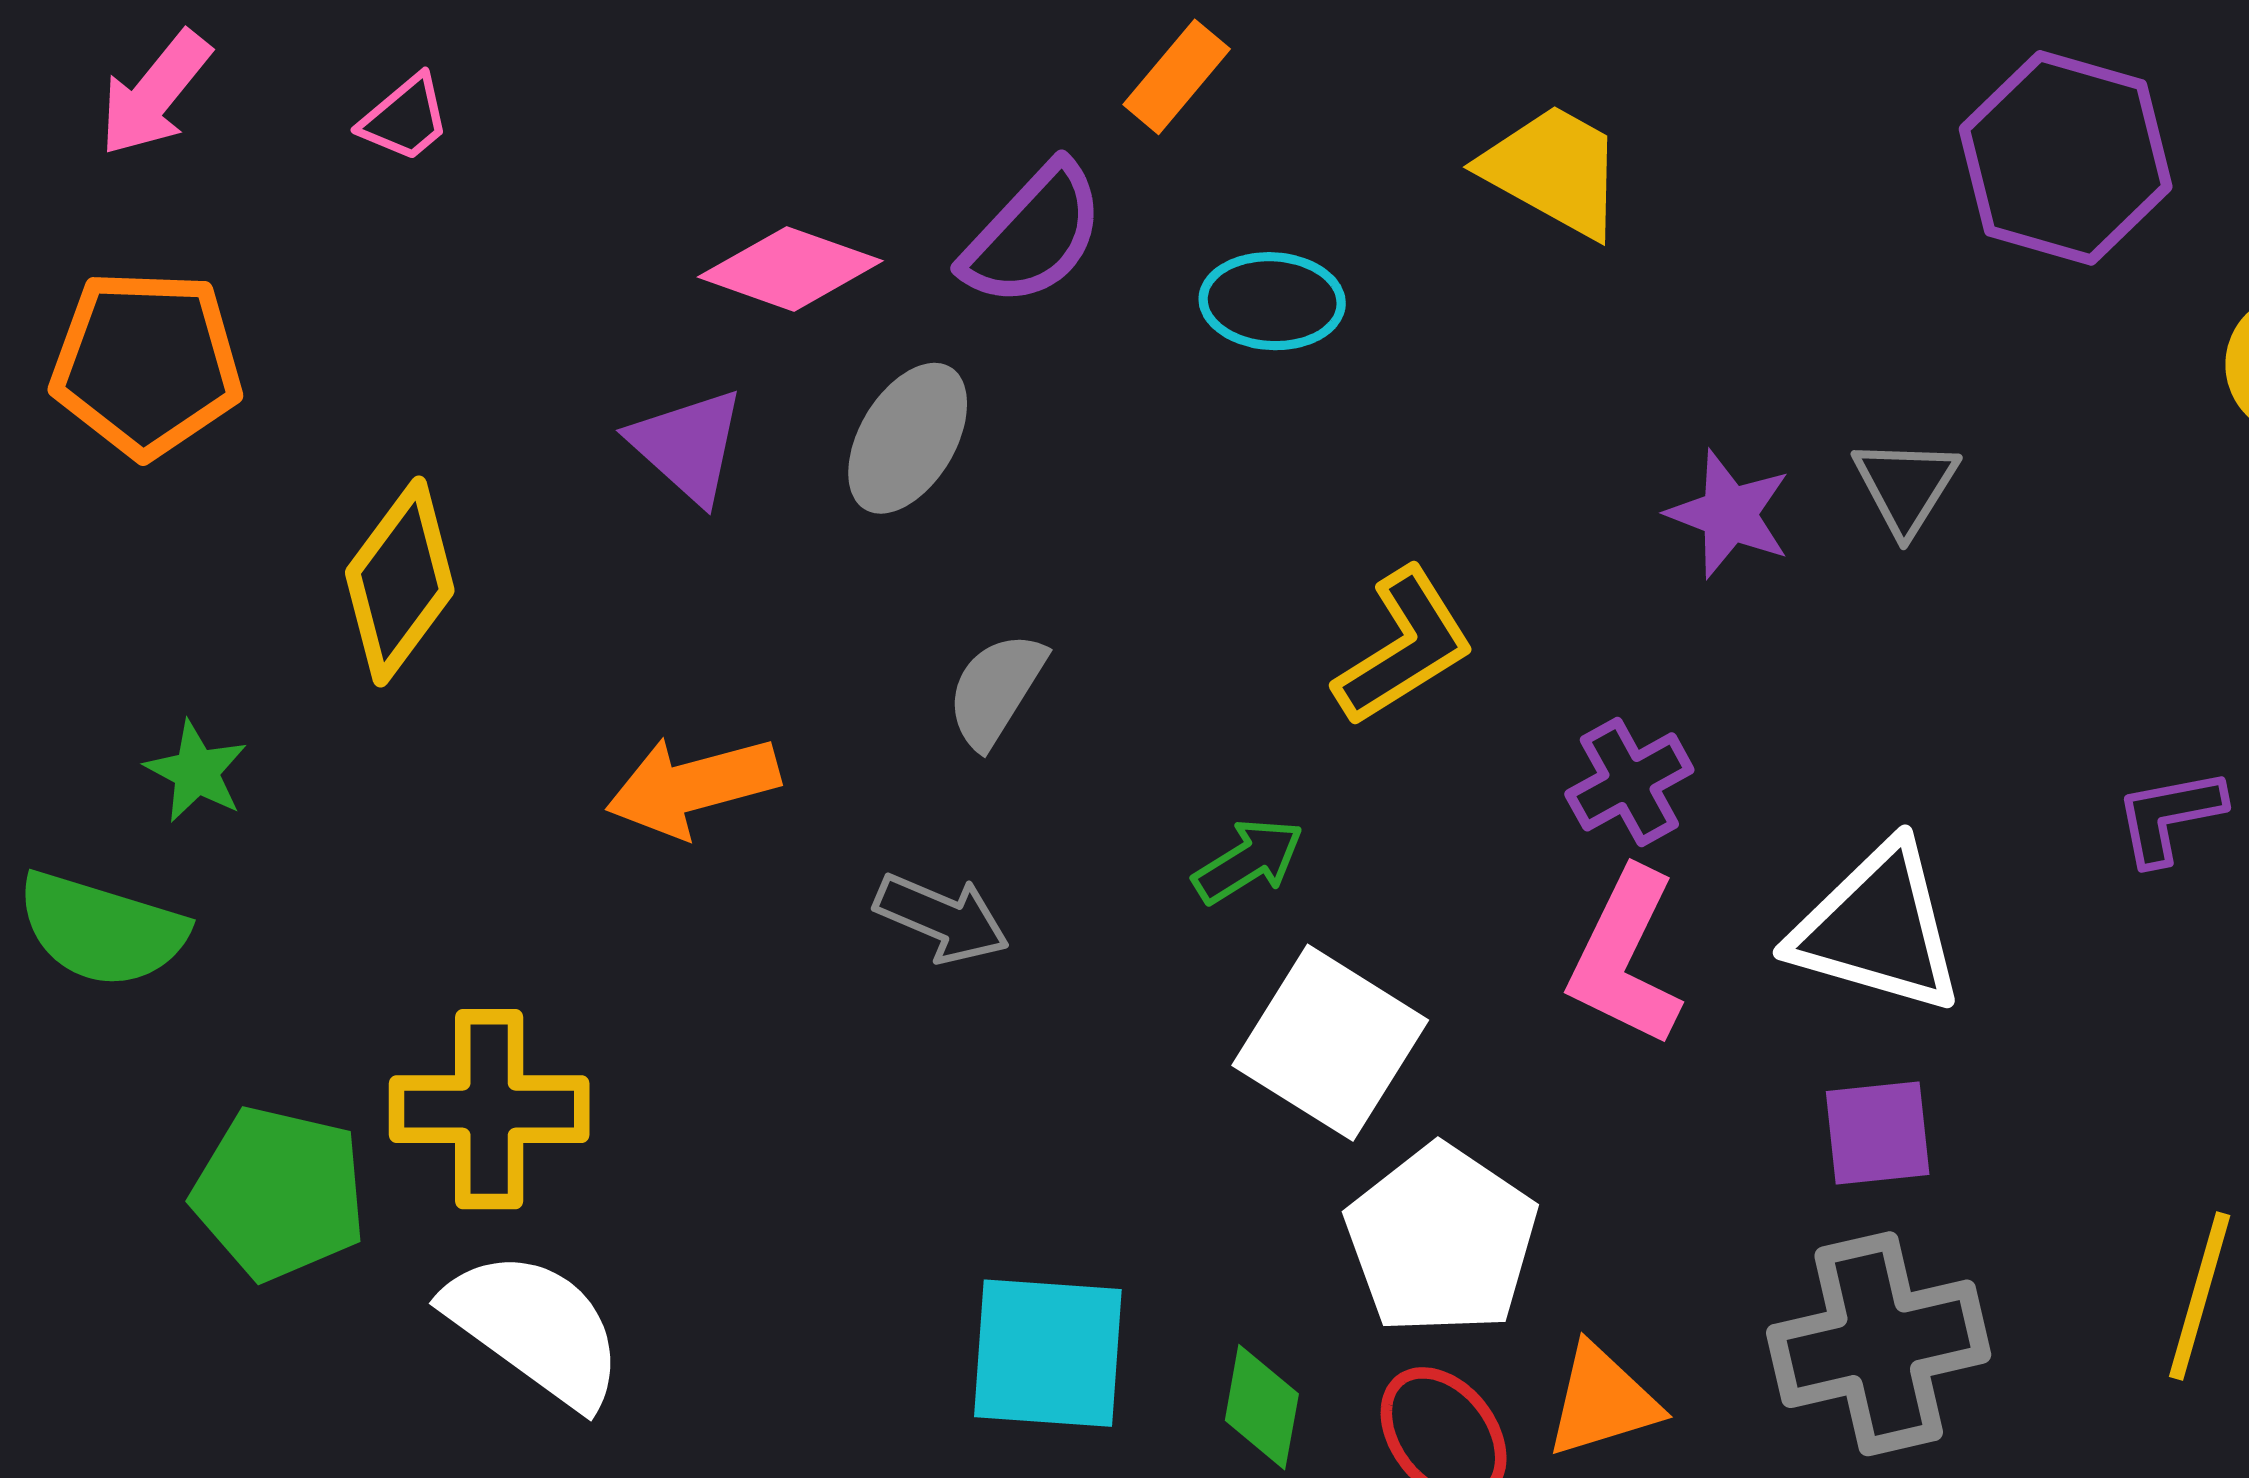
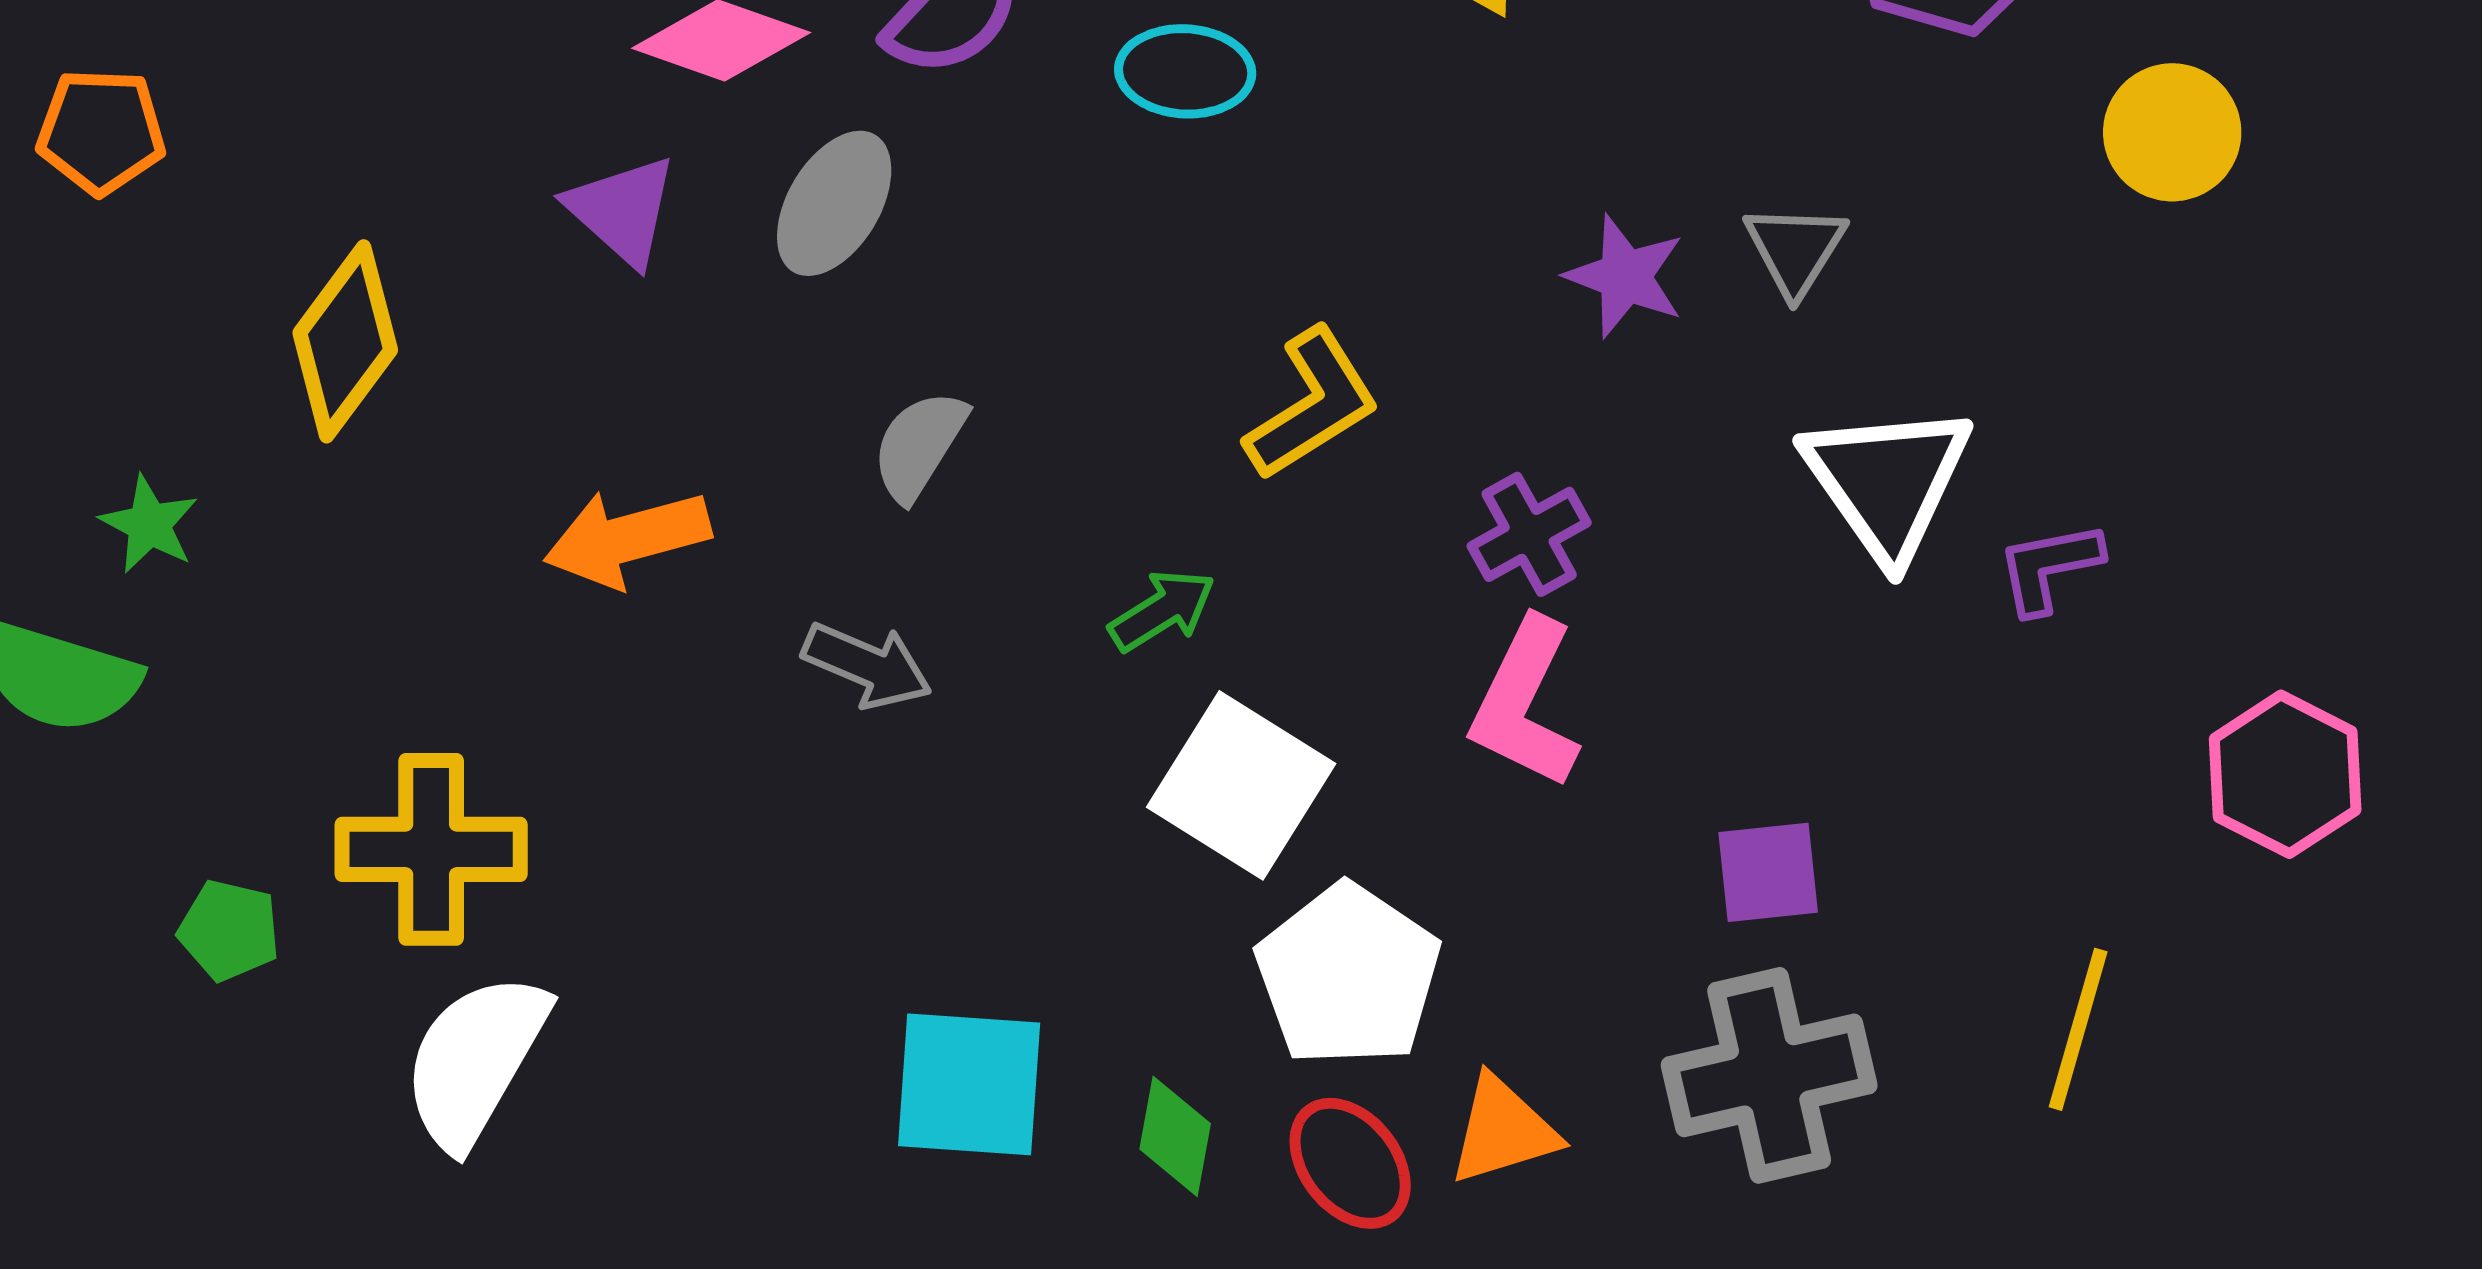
orange pentagon: (146, 363) -> (101, 131), size x0.7
white triangle: (1878, 928) -> (1887, 481), moved, turned 39
green pentagon: (279, 1193) -> (229, 930), size x0.6
white semicircle: (535, 1328) -> (475, 1060), turned -96

